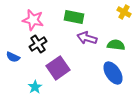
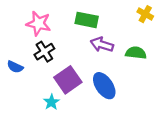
blue ellipse: (113, 73) -> (104, 86), moved
cyan star: (35, 87) -> (51, 102), moved

